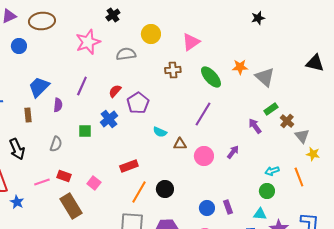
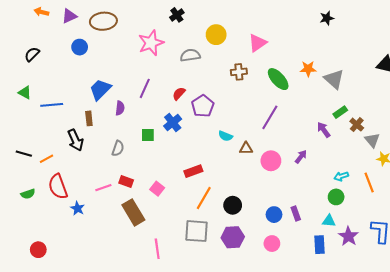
black arrow: (17, 149) -> (75, 140), moved
black circle: (165, 189) -> (233, 205), moved

